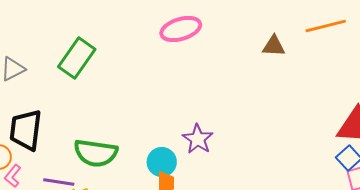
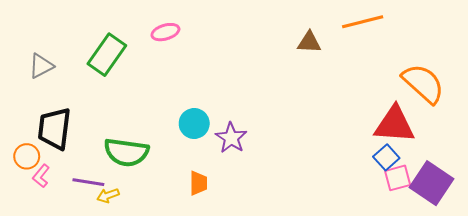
pink ellipse: (181, 29) -> (165, 32), moved, size x0.7
cyan circle: (162, 162) -> (194, 123), moved

